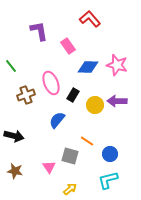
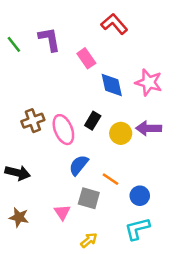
green line: (11, 66) -> (14, 44), moved
blue diamond: (88, 67) -> (112, 85), turned 75
pink ellipse: (51, 83) -> (63, 130), moved
blue semicircle: (57, 120) -> (79, 165), moved

